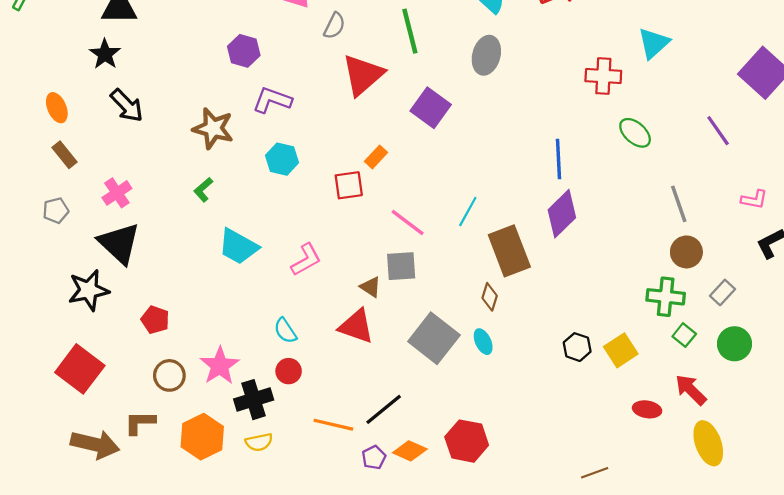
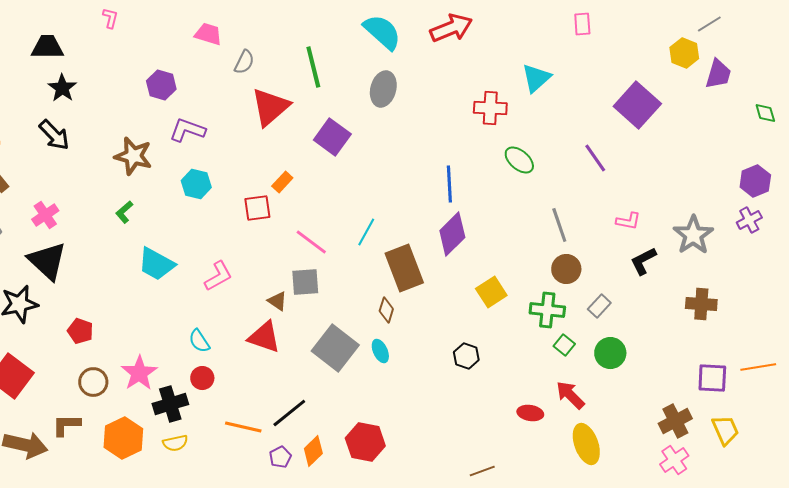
black star: (105, 54) -> (62, 88), moved
yellow square: (621, 350) -> (491, 292), moved
orange diamond: (410, 451) -> (313, 451), turned -68

